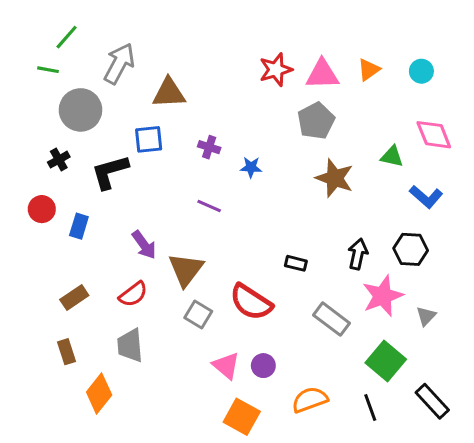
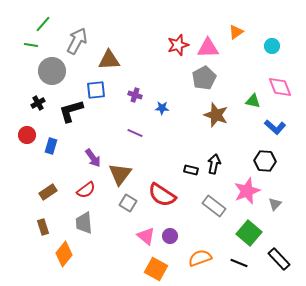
orange triangle: (369, 70) -> (236, 32), moved
black arrow: (358, 254) -> (214, 164), moved
black line: (370, 407) -> (239, 263), turned -48

